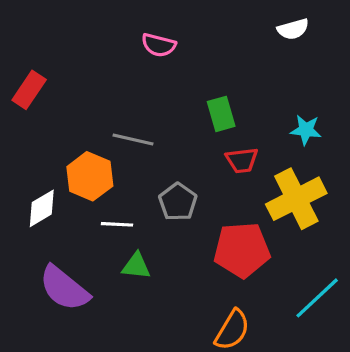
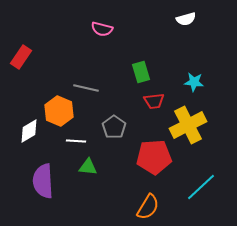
purple semicircle: (64, 288) -> (43, 181), turned 48

